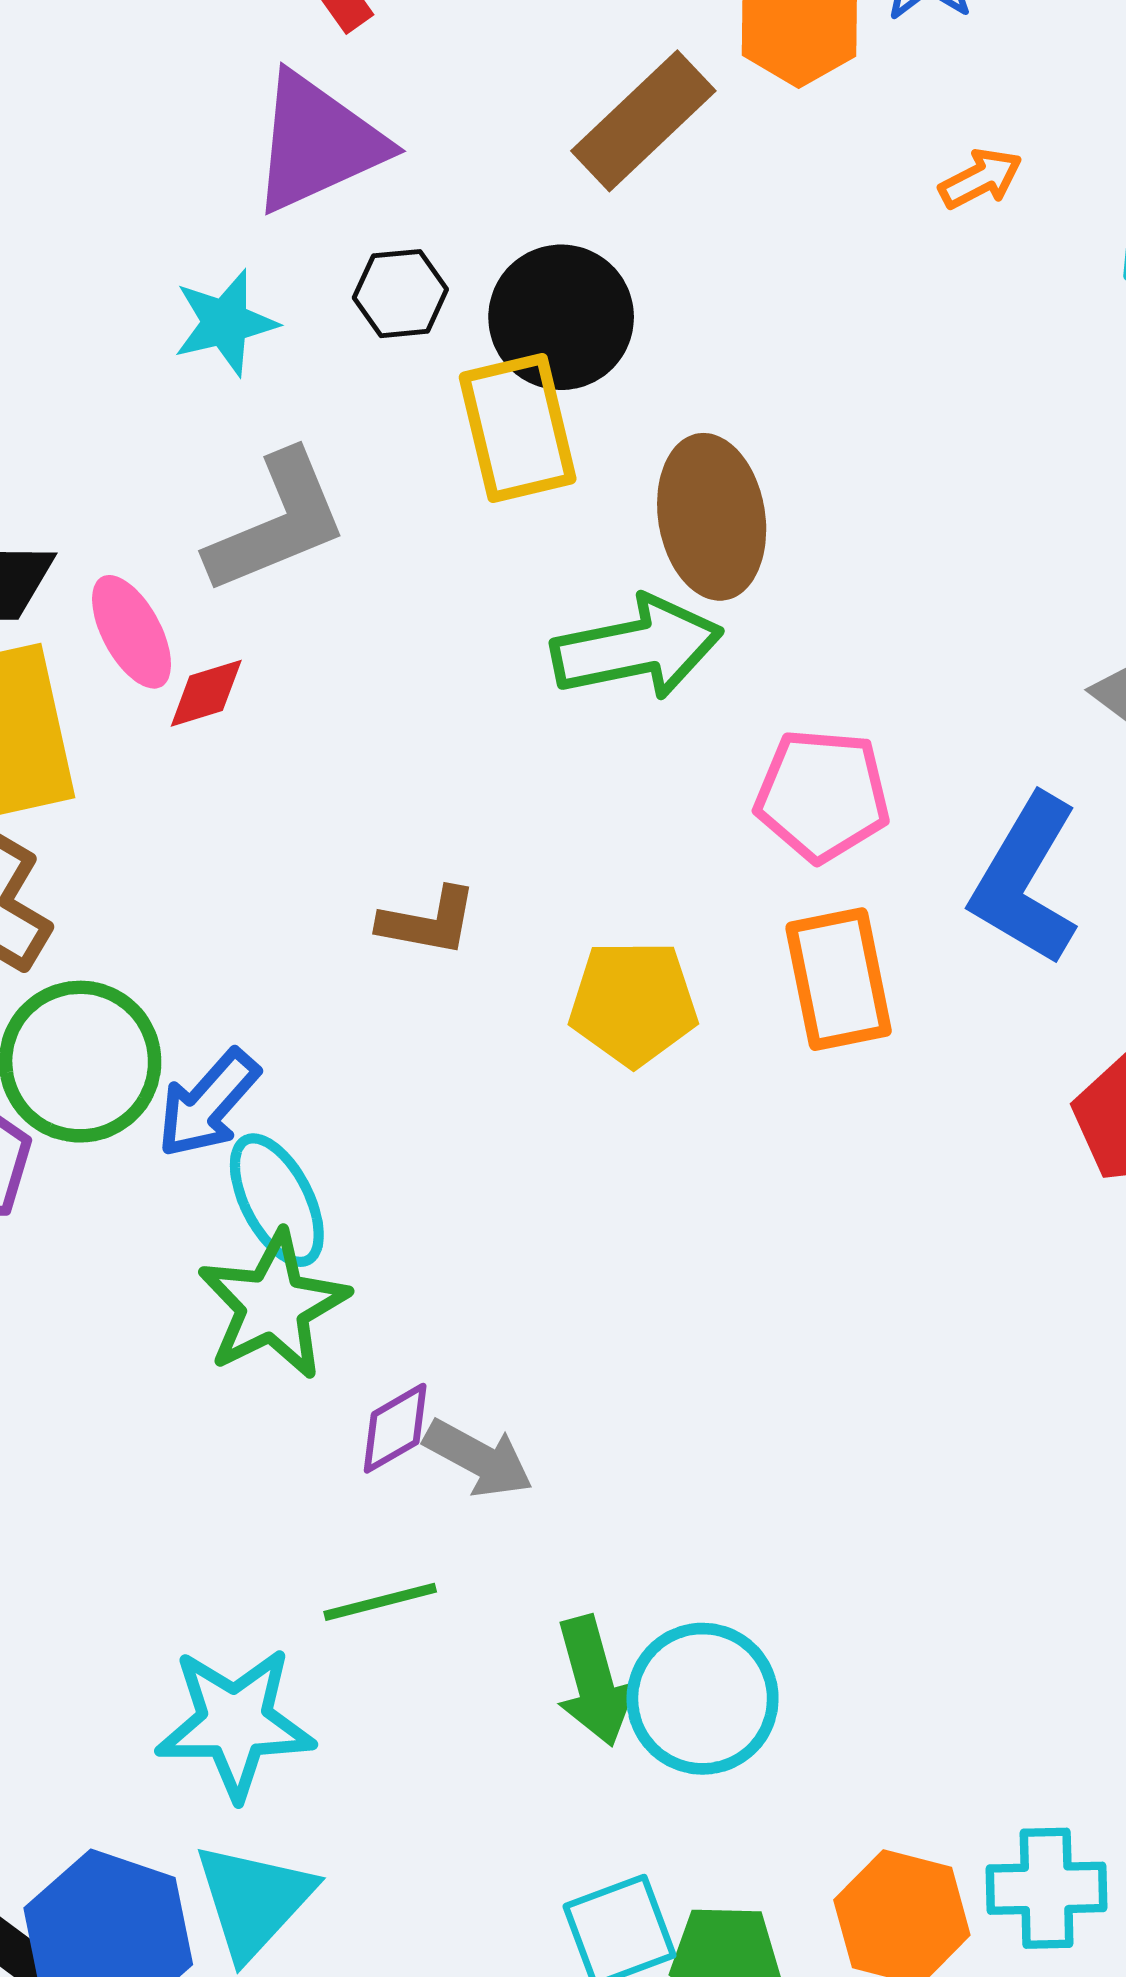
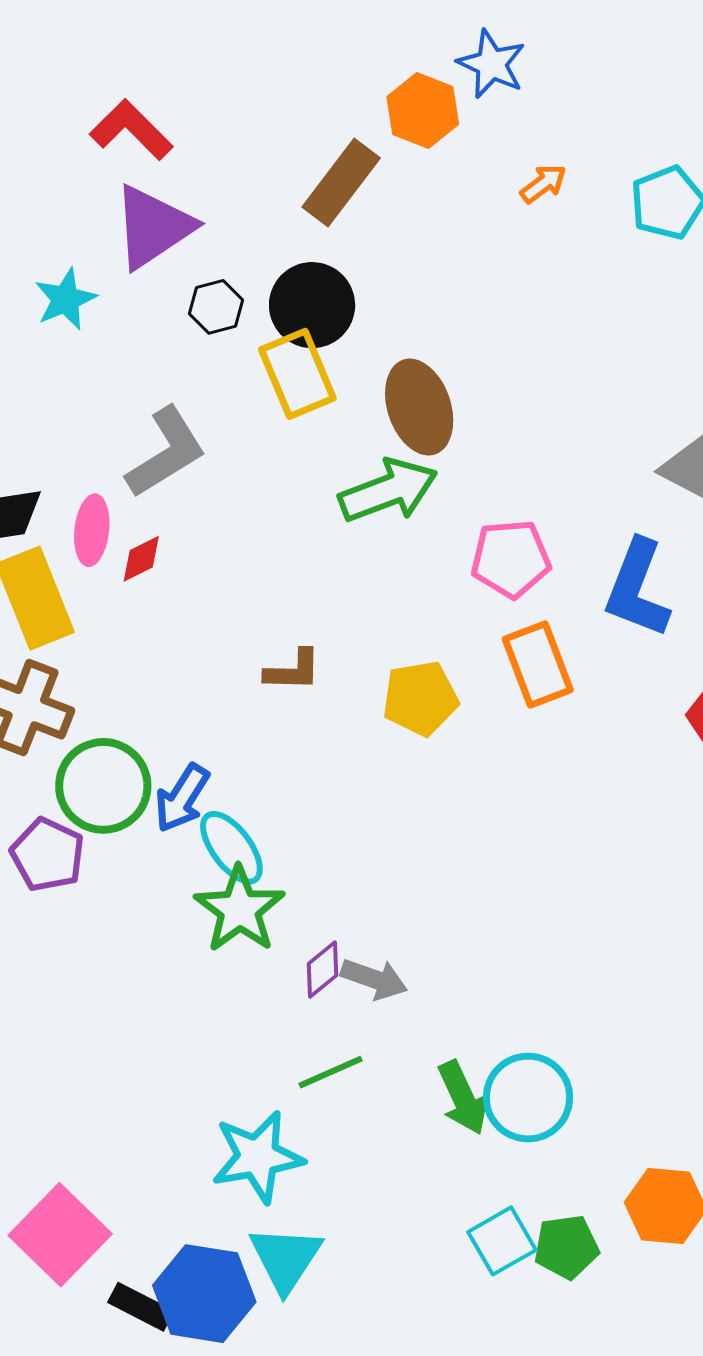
cyan star: (225, 323) -> (65, 299), moved
pink ellipse: (132, 632) -> (92, 530), turned 44

